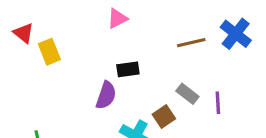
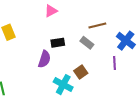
blue cross: (236, 34) -> (126, 41), moved
gray rectangle: (187, 94) -> (87, 43), moved

